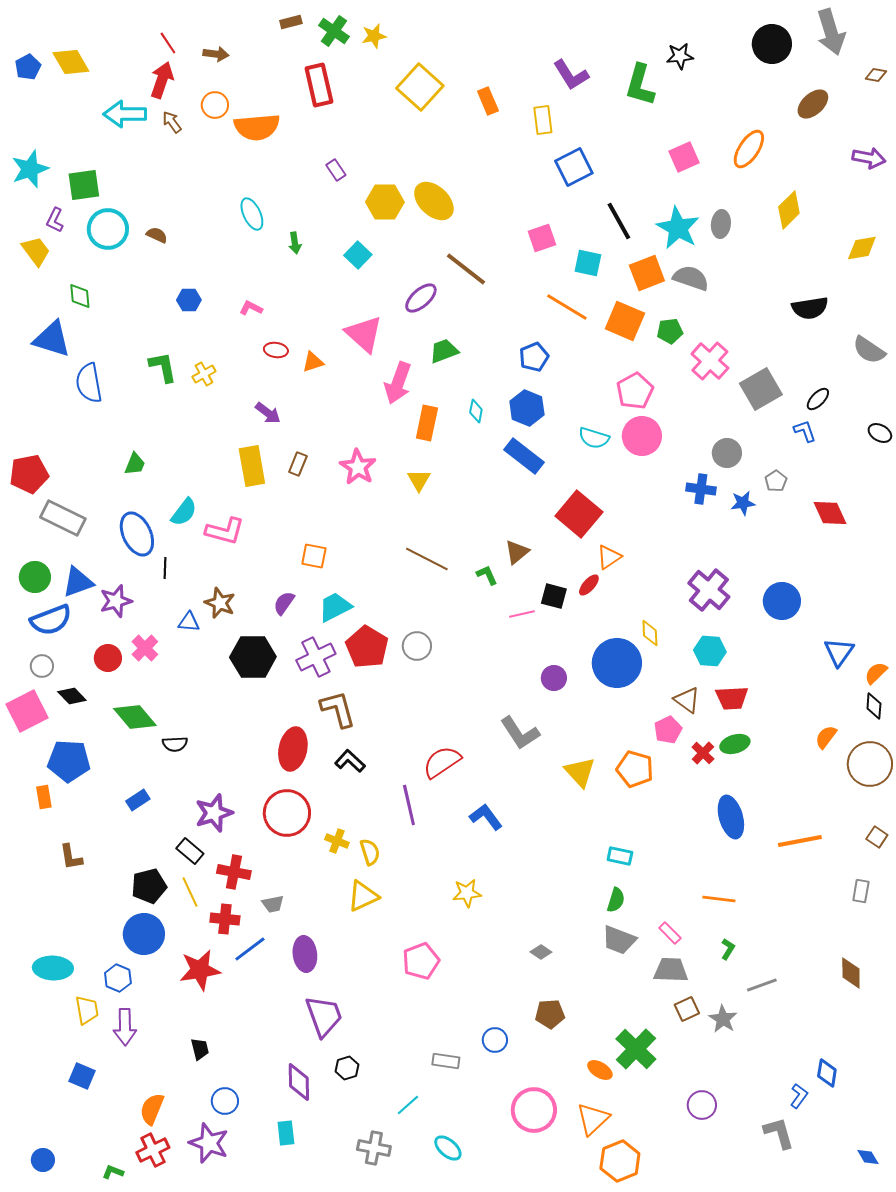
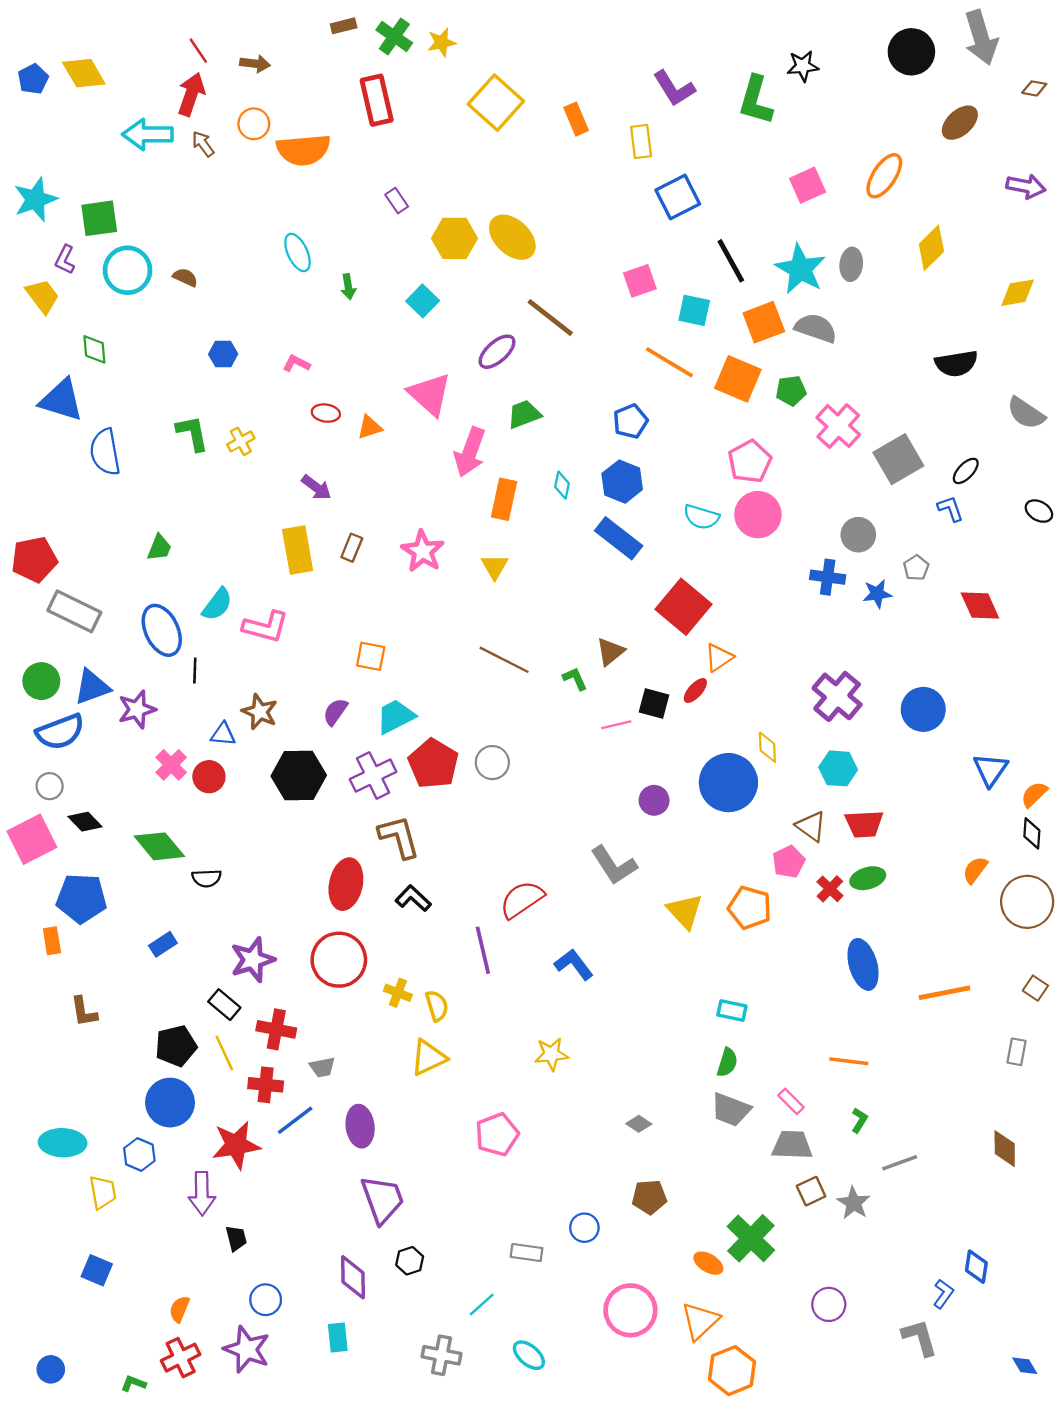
red circle: (108, 658) -> (209, 777), moved
purple arrow: (125, 1027) -> (202, 1193), moved
orange semicircle: (152, 1109) -> (179, 1309), size x0.7

